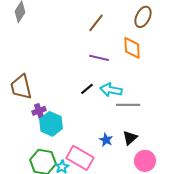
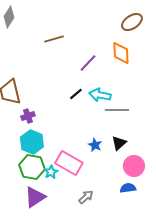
brown ellipse: (143, 17) -> (132, 22), turned 30
brown line: (96, 23) -> (54, 39), moved, turned 36
purple line: (99, 58) -> (88, 63), turned -60
cyan hexagon: (51, 124) -> (32, 142), moved

